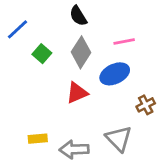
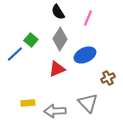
blue line: (18, 29) -> (15, 54), moved
pink line: (124, 42) -> (88, 18), moved, turned -56

